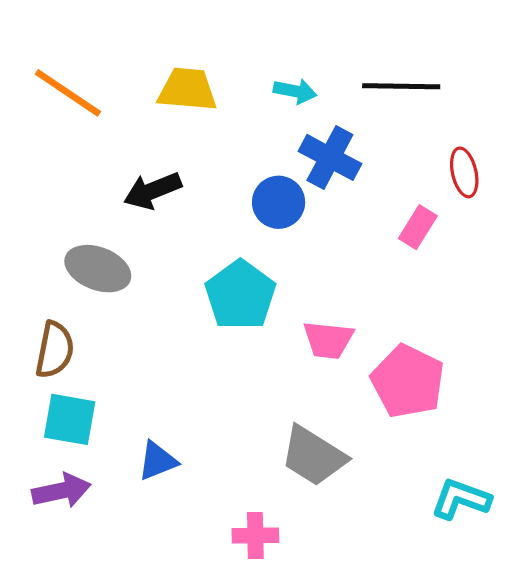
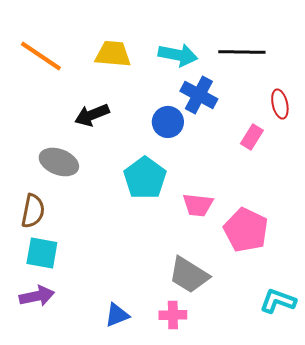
cyan arrow: (295, 91) -> (178, 55), size x1.5
blue triangle: (158, 461) -> (117, 315), moved
pink cross: (255, 535) -> (173, 315), moved

